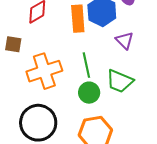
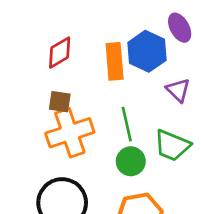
brown square: (13, 44) -> (60, 102), moved

